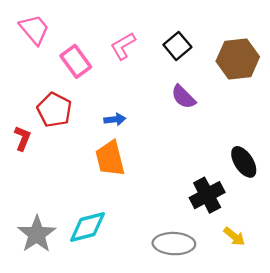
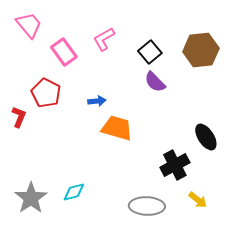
black square: (177, 46) -> (150, 52), moved
orange trapezoid: (110, 158) -> (117, 128), moved, turned 120
cyan diamond: (88, 227) -> (74, 192), size x0.7

